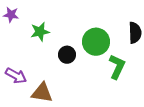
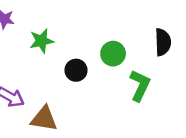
green circle: (96, 42) -> (113, 54), size x0.7

